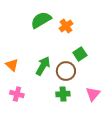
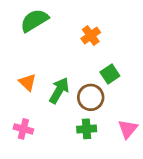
green semicircle: (41, 20) -> (34, 20), moved
orange triangle: (12, 65) -> (27, 82), moved

